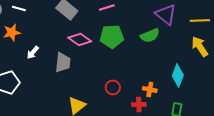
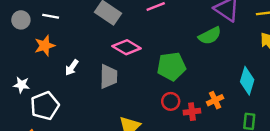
green pentagon: (112, 36) -> (171, 66), moved
orange cross: (150, 89) -> (215, 100), turned -32
red cross: (139, 104) -> (192, 112), moved

